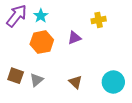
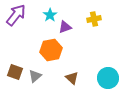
cyan star: (41, 16) -> (50, 15), moved
purple triangle: (74, 38) -> (65, 27), moved
orange hexagon: (42, 42) -> (51, 50), moved

